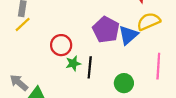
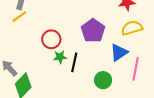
blue triangle: (128, 35) -> (119, 52), moved

